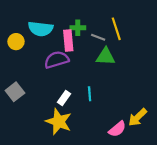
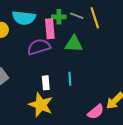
gray line: (98, 37) -> (77, 16), moved
green triangle: (106, 57) -> (74, 44), moved
white rectangle: (64, 98) -> (46, 83), turned -40

